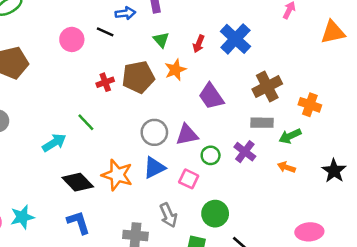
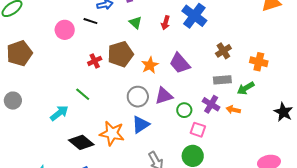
orange star: (175, 70) -> (150, 65), moved
brown cross: (267, 87) -> (223, 51), size x0.7
orange arrow: (286, 167) -> (233, 110), moved
pink square: (189, 179) -> (198, 130), moved

